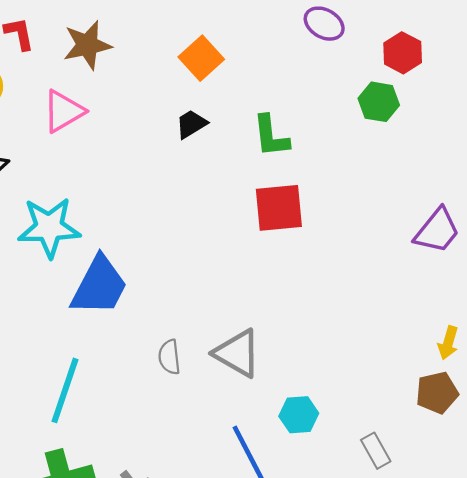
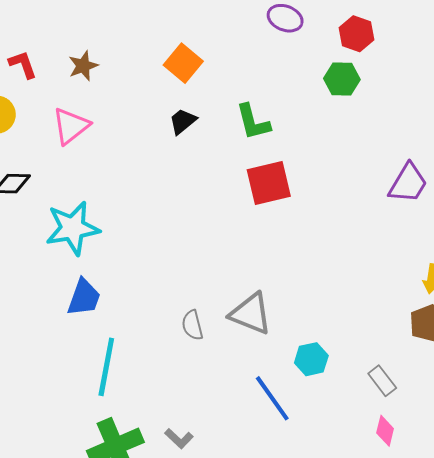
brown star: (87, 45) -> (83, 66), size x0.7
blue trapezoid: (99, 286) -> (84, 297), moved, size x0.7

